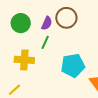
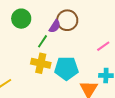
purple semicircle: (47, 23) -> (55, 26), moved
yellow cross: (24, 60) -> (41, 63), moved

